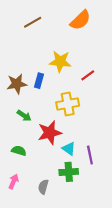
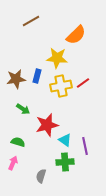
orange semicircle: (80, 20) -> (76, 35), moved
red line: (88, 75) -> (83, 83), moved
yellow cross: (68, 104) -> (61, 86), moved
pink arrow: (14, 181) -> (13, 163), moved

